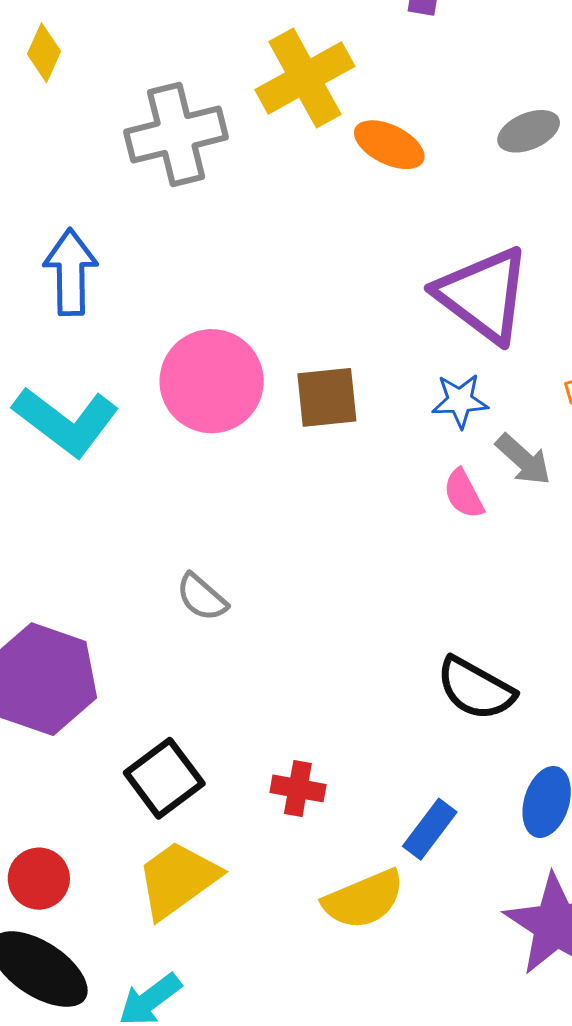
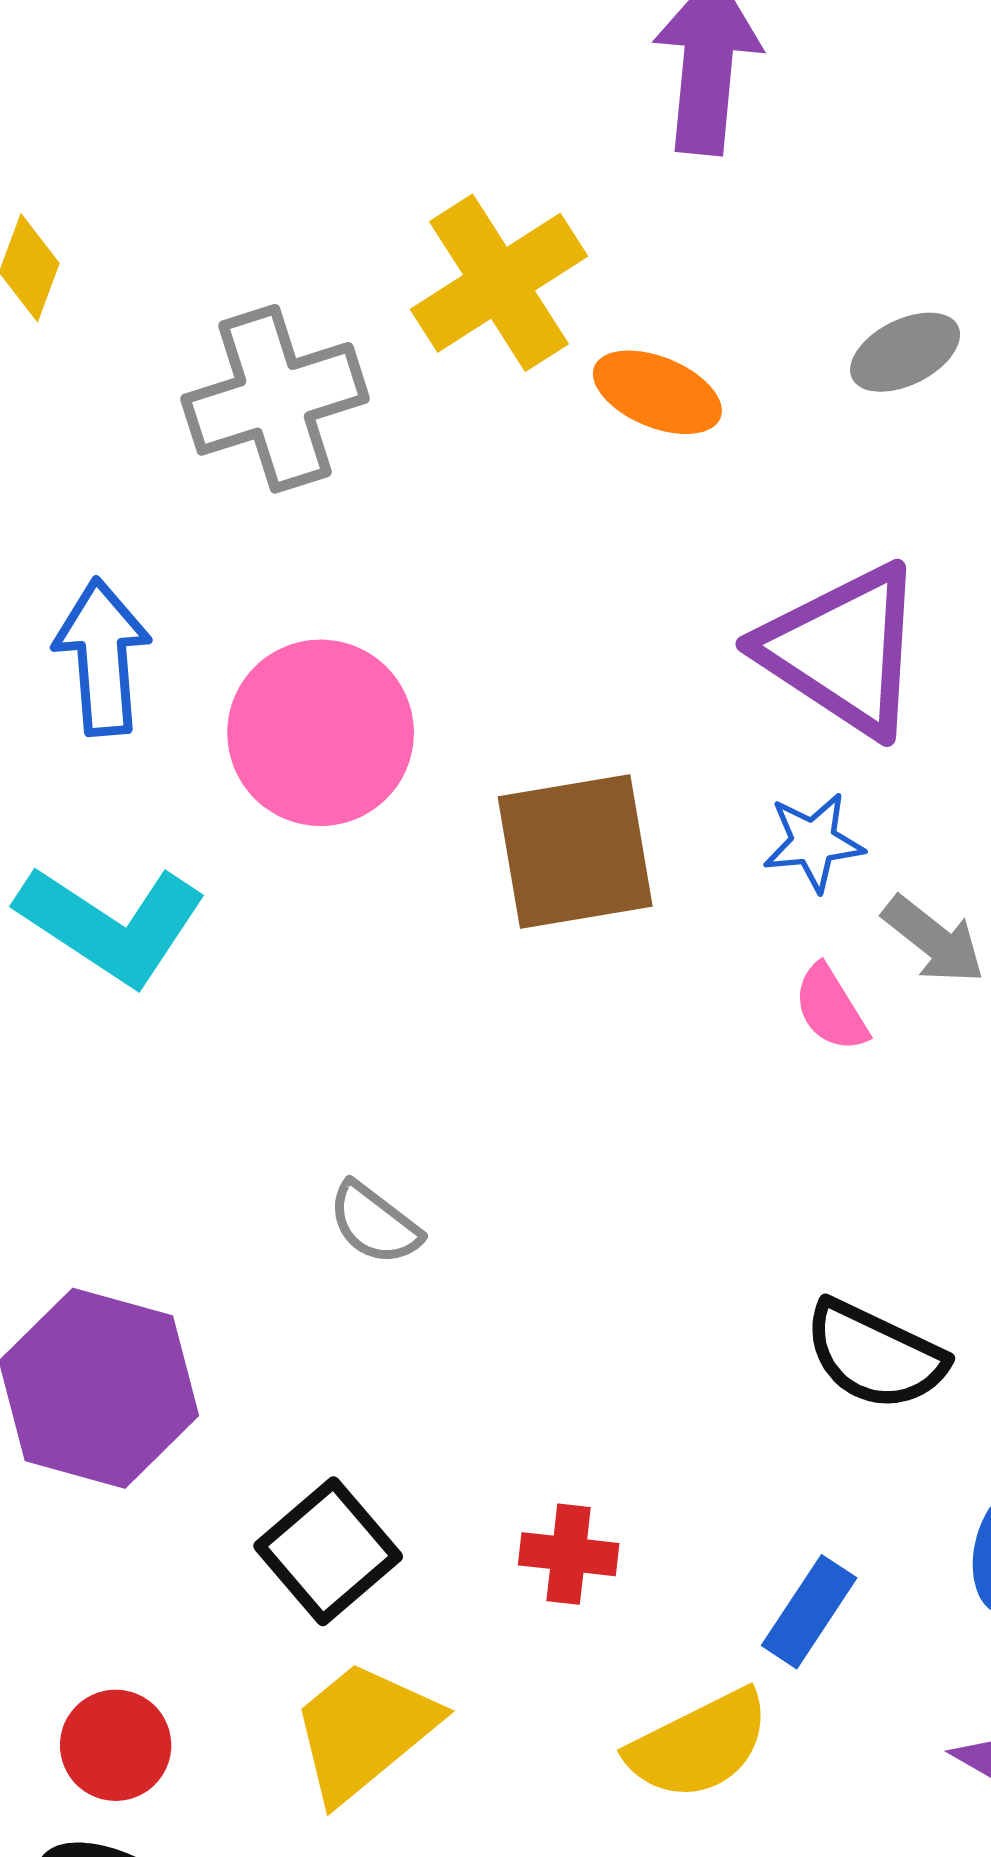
pink circle: (212, 381) -> (321, 733), moved
brown square: (327, 397) -> (575, 851), size x1.4

